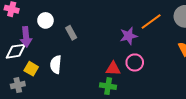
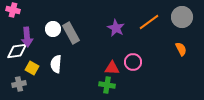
white circle: (45, 20) -> (53, 29), moved
gray rectangle: (71, 33) -> (71, 33), size x1.5
purple star: (129, 36) -> (116, 28), moved, turned -30

